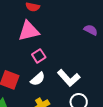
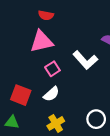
white L-shape: (69, 78) -> (85, 60), moved

